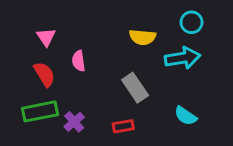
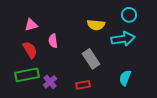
pink triangle: (46, 37) -> (31, 25), turned 48
cyan semicircle: (186, 116) -> (125, 78), turned 77

